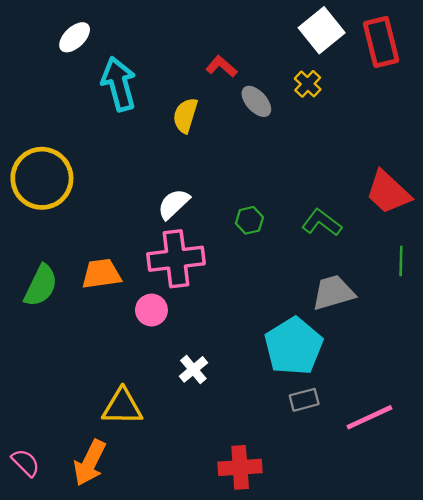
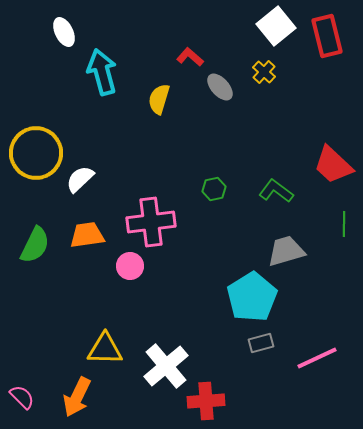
white ellipse: (75, 37) -> (64, 32), turned -72
white semicircle: (174, 204) -> (80, 179), moved
white cross: (193, 369) -> (166, 366), moved, size x1.8

